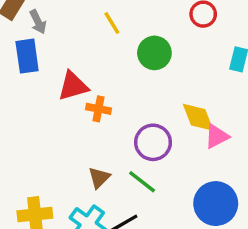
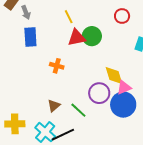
blue rectangle: (27, 56) -> (30, 37), moved
red triangle: (73, 86) -> (77, 38), moved
purple circle: (153, 142) -> (99, 93), moved
blue circle: (216, 204) -> (123, 105), moved

